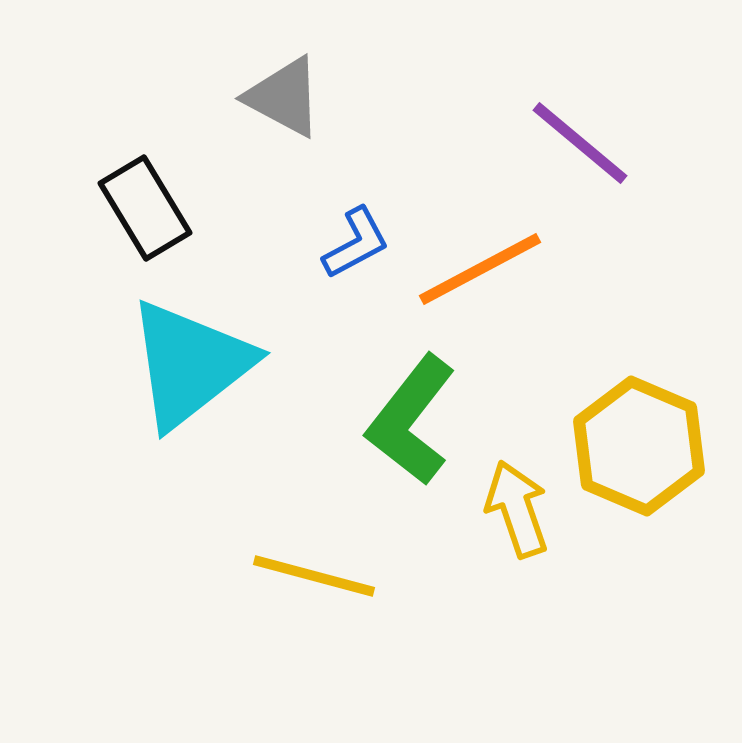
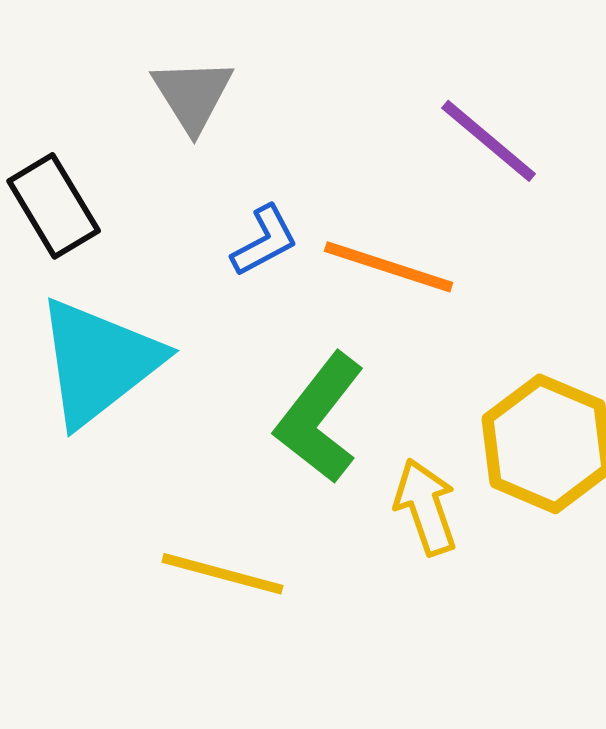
gray triangle: (284, 97) -> (193, 95), turned 30
orange line: (480, 269) -> (389, 267), turned 46

